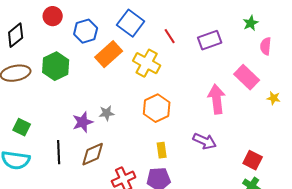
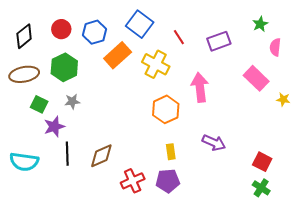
red circle: (53, 16) -> (61, 29), moved
pink arrow: (217, 99) -> (200, 87), moved
gray star: (107, 113) -> (72, 101), moved
purple star: (83, 122) -> (54, 127), moved
green square: (22, 127) -> (39, 104), moved

